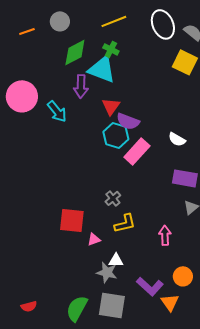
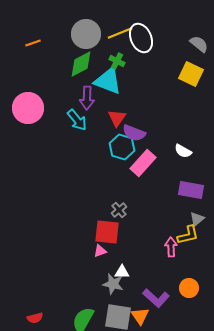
gray circle: (60, 21) -> (86, 34), moved, size x1.5
white ellipse: (163, 24) -> (141, 38), moved
cyan arrow: (57, 111) -> (77, 120), moved
red square: (72, 220) -> (107, 232), moved
yellow L-shape: (125, 223) -> (188, 235), moved
orange triangle: (170, 302) -> (140, 316), moved

